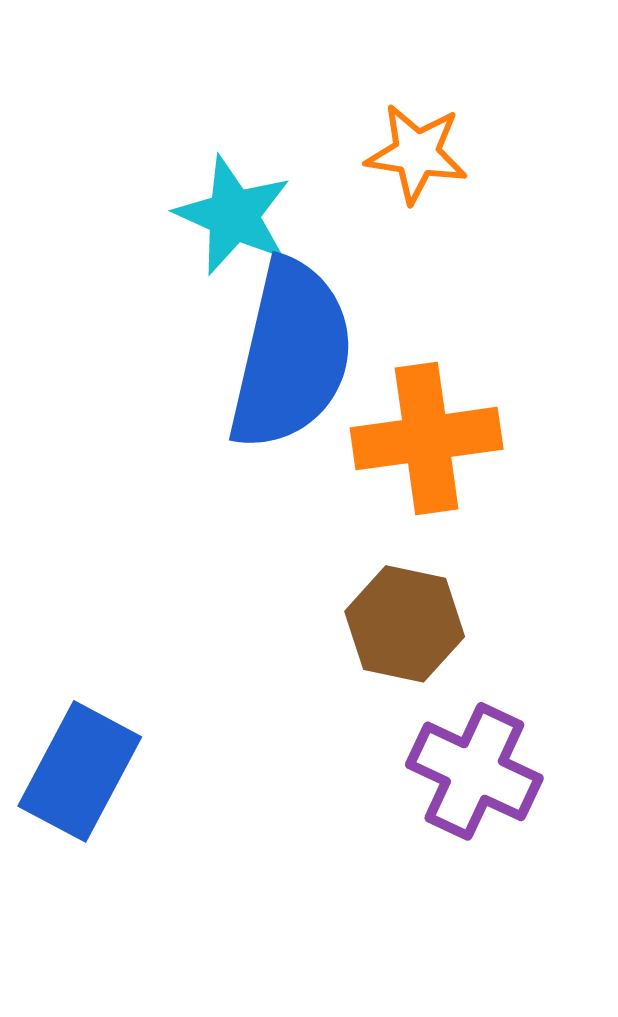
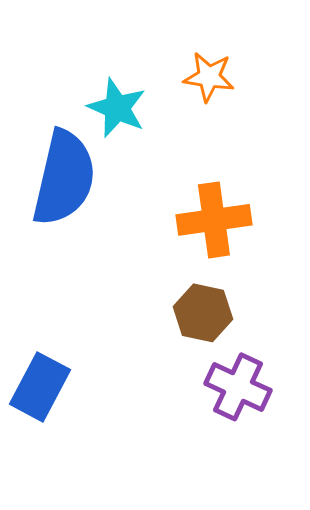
blue semicircle: (291, 355) -> (64, 178), moved

